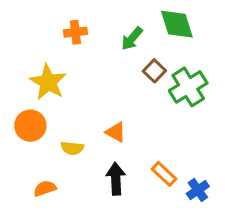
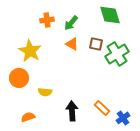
green arrow: (132, 39) -> (71, 23), moved
brown square: (154, 71) -> (96, 44), turned -32
orange triangle: (116, 132) -> (72, 44), moved

